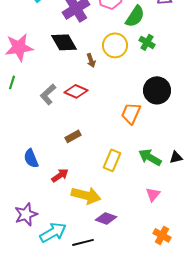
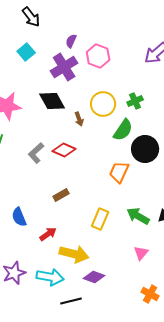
green semicircle: (135, 16) -> (123, 130), moved
green cross: (147, 42) -> (135, 101), turned 35
cyan arrow: (53, 232) -> (50, 277), moved, turned 40

